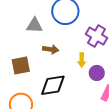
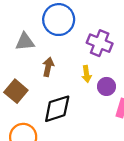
brown arrow: (51, 49) -> (48, 67), turned -77
brown square: (21, 66) -> (16, 91), turned -30

